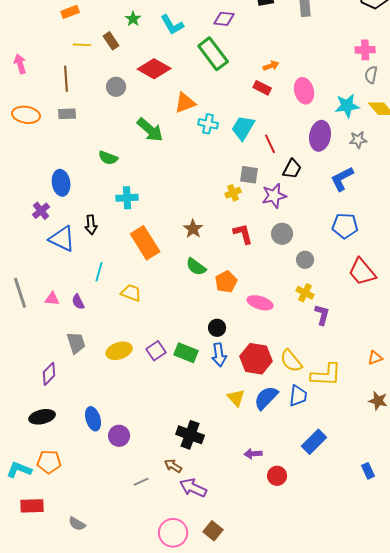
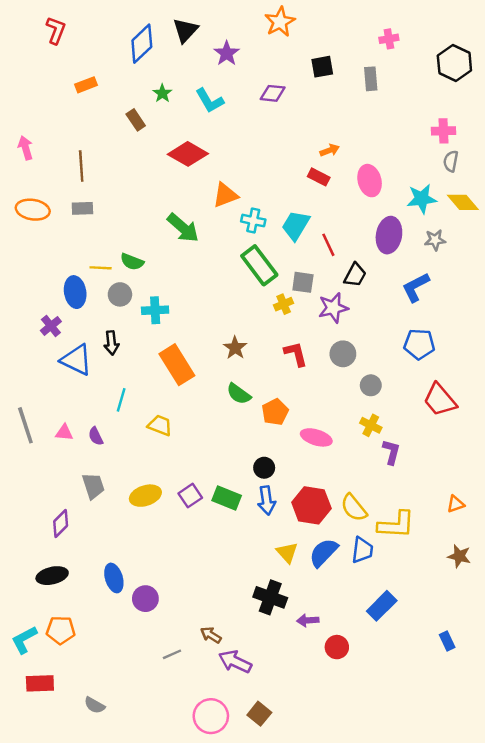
yellow line: (82, 45) -> (101, 268), moved
green rectangle: (213, 54) -> (259, 265), moved
gray circle: (116, 87) -> (120, 294), moved
black cross: (190, 435) -> (270, 597), moved
cyan L-shape: (19, 470) -> (24, 640), turned -50

